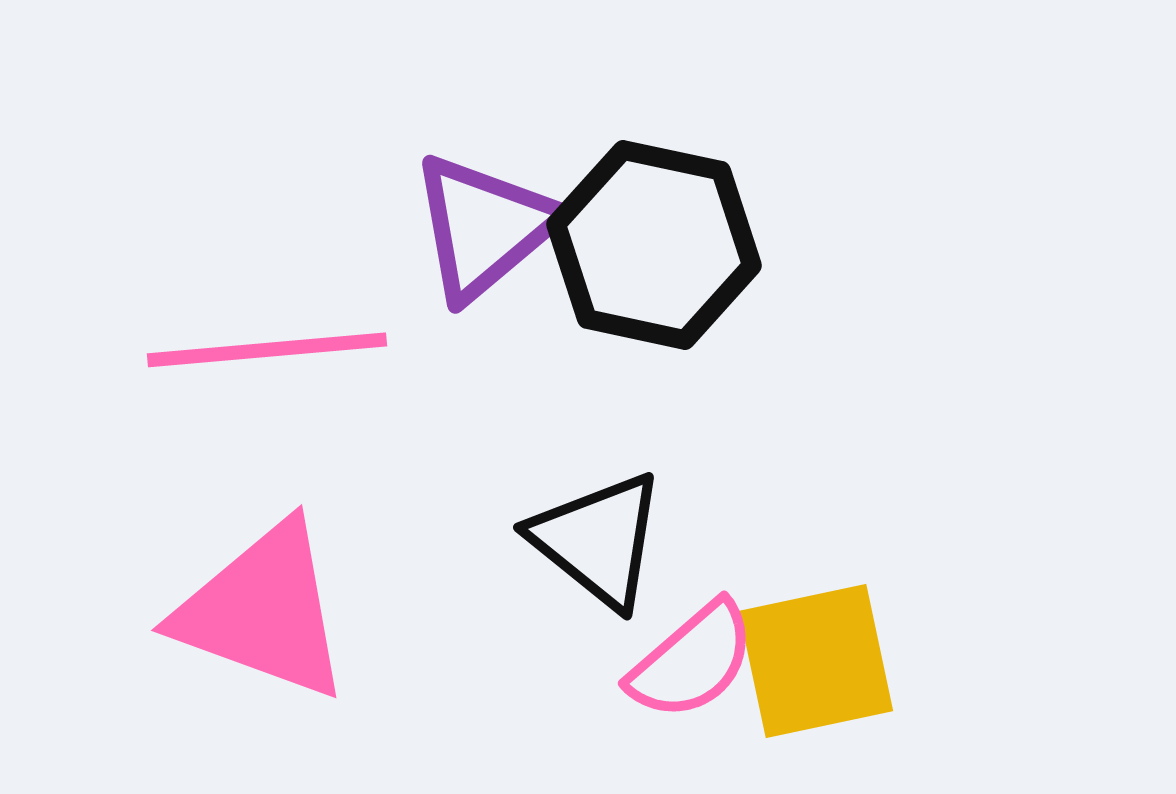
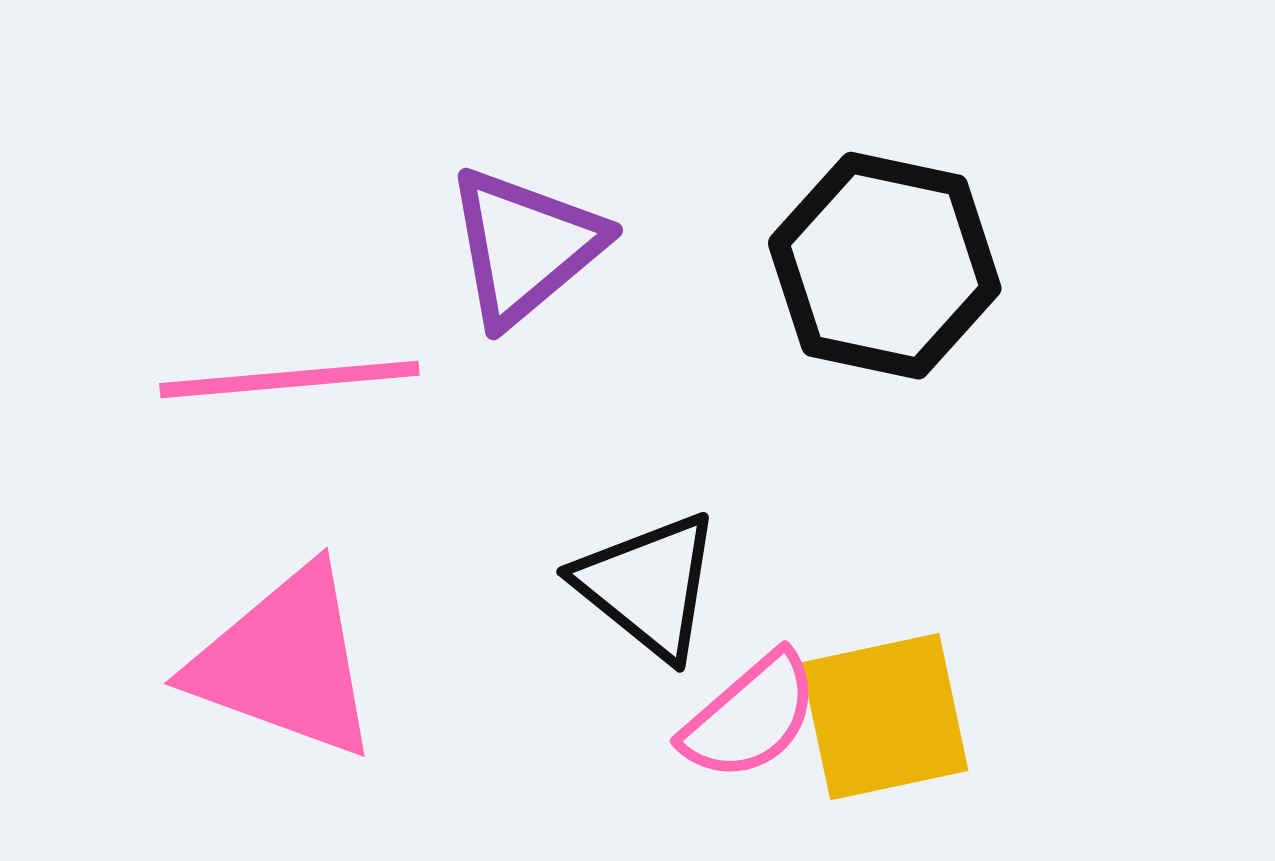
black hexagon: (654, 245) -> (885, 266), moved

